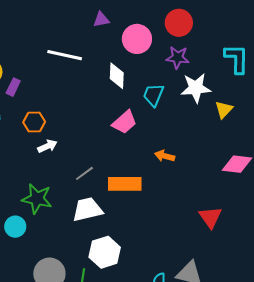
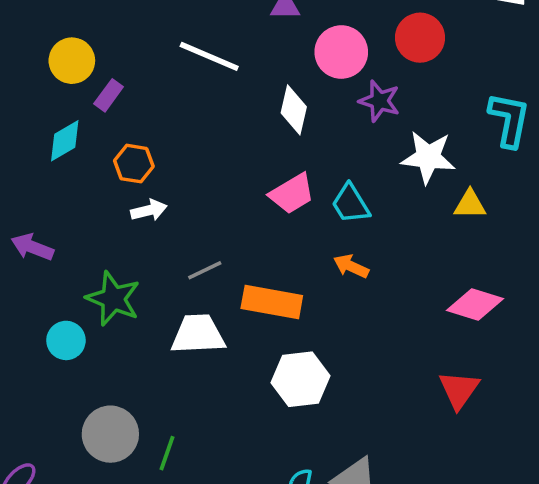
purple star: (178, 57) -> (379, 101), moved
cyan trapezoid: (153, 95) -> (351, 204), moved, turned -65
yellow triangle: (224, 110) -> (470, 204), turned 36
red triangle: (210, 217) -> (459, 390), moved
white hexagon: (105, 252) -> (301, 379), moved

